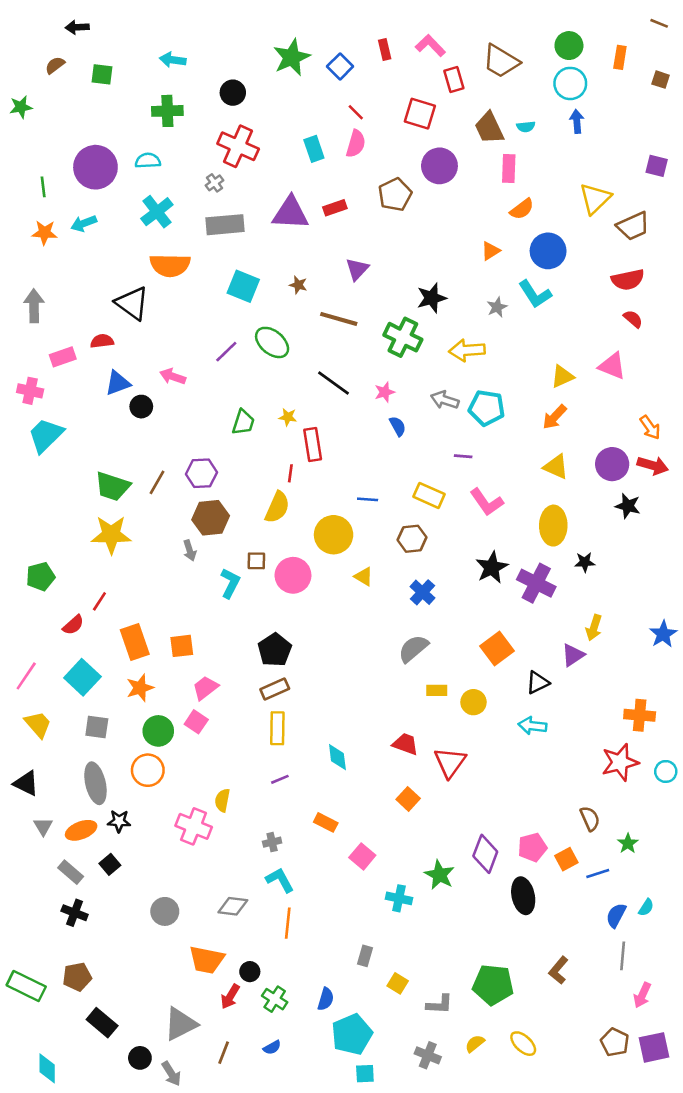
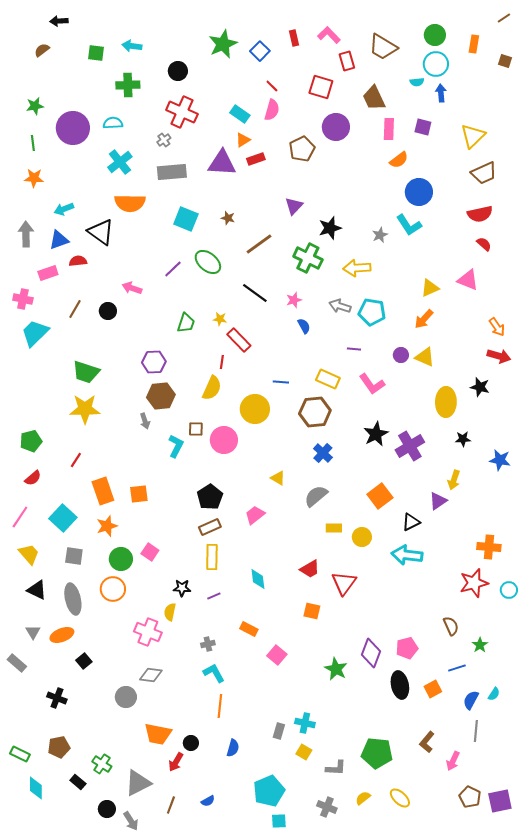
brown line: (659, 23) -> (504, 18), turned -56
green square: (102, 74) -> (96, 53), moved
green star: (21, 107) -> (35, 106), moved
cyan semicircle: (526, 127) -> (417, 82), moved
cyan rectangle: (314, 149) -> (240, 114), turned -36
purple square: (657, 166) -> (423, 127), moved
yellow triangle: (595, 199) -> (473, 136), moved
cyan arrow: (84, 223) -> (64, 209), moved
orange triangle: (490, 251) -> (243, 140), moved
purple triangle: (357, 269) -> (294, 206), moved
brown line: (339, 319) -> (259, 244), turned -52
blue triangle: (118, 383) -> (59, 240), moved
red rectangle: (313, 444) -> (239, 340), turned -35
purple circle: (612, 464) -> (401, 355), moved, size x0.6
brown line: (157, 482) -> (75, 309), moved
yellow ellipse: (553, 526) -> (446, 402), moved
brown hexagon: (412, 539) -> (315, 412), size x1.4
black star: (585, 562) -> (463, 439), moved
yellow triangle: (364, 577) -> (278, 478), moved
purple cross: (536, 583) -> (410, 446), turned 32
red semicircle: (73, 625) -> (33, 478), moved
blue star: (663, 634) -> (500, 460), moved, turned -30
pink trapezoid: (205, 688) -> (255, 515), moved
cyan arrow: (532, 726) -> (407, 555), size x1.4
red trapezoid: (405, 744) -> (310, 569), turned 130
black triangle: (26, 783) -> (37, 590), moved
orange square: (408, 799) -> (312, 611), turned -30
black star: (119, 821) -> (182, 588), moved
orange square: (566, 859) -> (433, 689), moved
gray rectangle: (71, 872) -> (17, 663), moved
cyan cross: (399, 898) -> (305, 723), moved
gray diamond: (233, 906) -> (151, 675), moved
green rectangle: (26, 986) -> (20, 754), size x0.7
pink arrow: (642, 995) -> (453, 761), moved
green cross: (275, 999) -> (102, 764), moved
blue semicircle: (326, 999) -> (233, 748), moved
black rectangle: (102, 1023) -> (78, 782), size x0.7
cyan diamond: (47, 1068) -> (36, 788), moved

